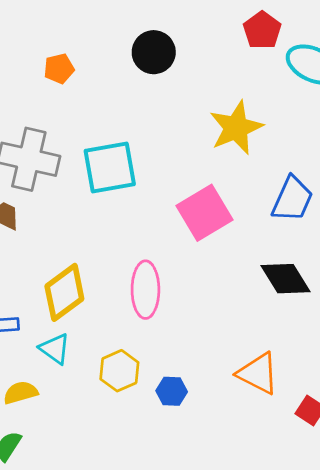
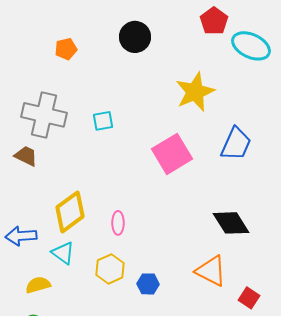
cyan square: (110, 167) -> (103, 121), size x0.5
black diamond: (286, 279) -> (231, 223), moved
pink ellipse: (145, 290) -> (118, 223), moved, size x0.6

